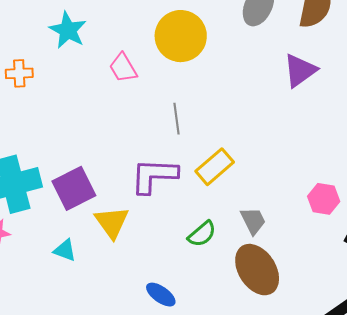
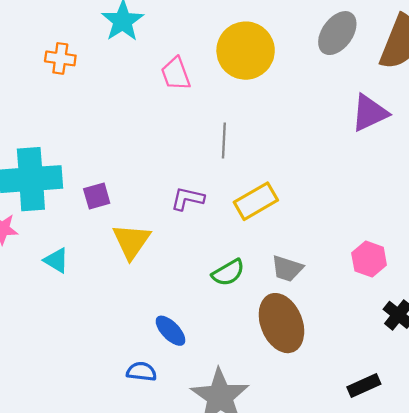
purple L-shape: (154, 176) -> (188, 199), size x0.6
purple square: (74, 188) -> (97, 196), size x0.6
gray trapezoid: (253, 221) -> (287, 269), turned 124
cyan triangle: (65, 250) -> (56, 260), moved

